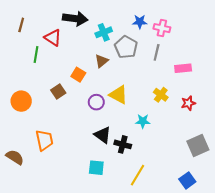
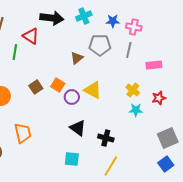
cyan cross: (104, 32) -> (84, 16), moved
gray pentagon: (126, 47) -> (100, 45), turned -30
orange square: (78, 75) -> (58, 85), moved
cyan star: (143, 121) -> (136, 110), moved
black cross: (123, 144) -> (106, 138), moved
blue square: (187, 180) -> (166, 164), moved

